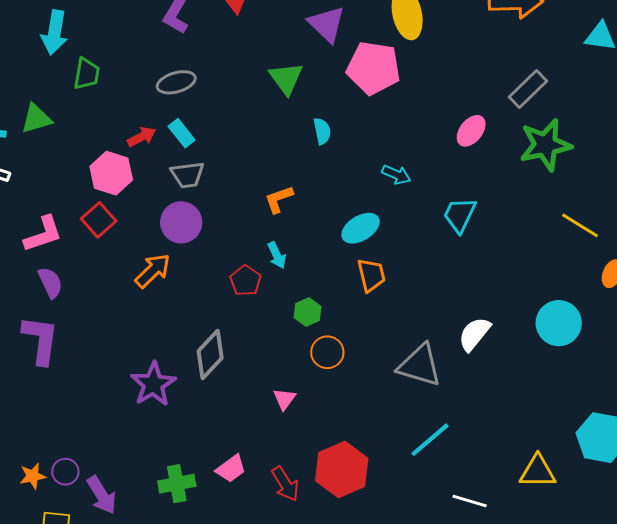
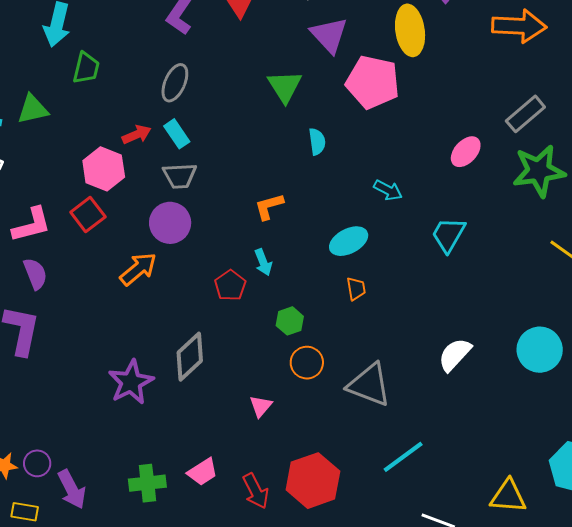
gray ellipse: (176, 82) -> (175, 83), turned -54
orange trapezoid: (371, 275) -> (356, 289), size x0.7
gray triangle: (420, 365) -> (369, 385), moved

